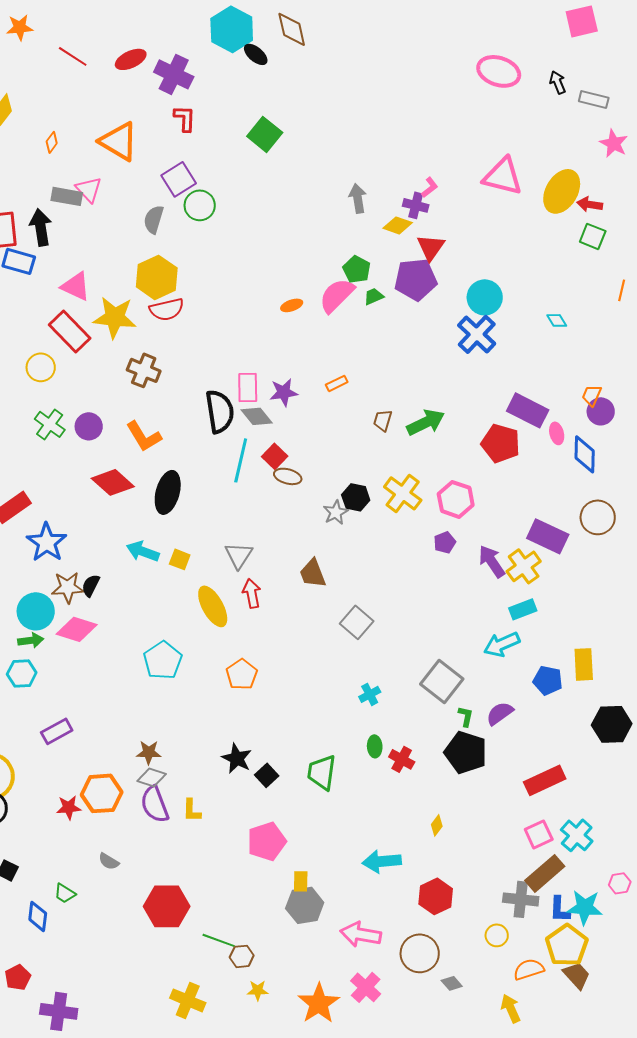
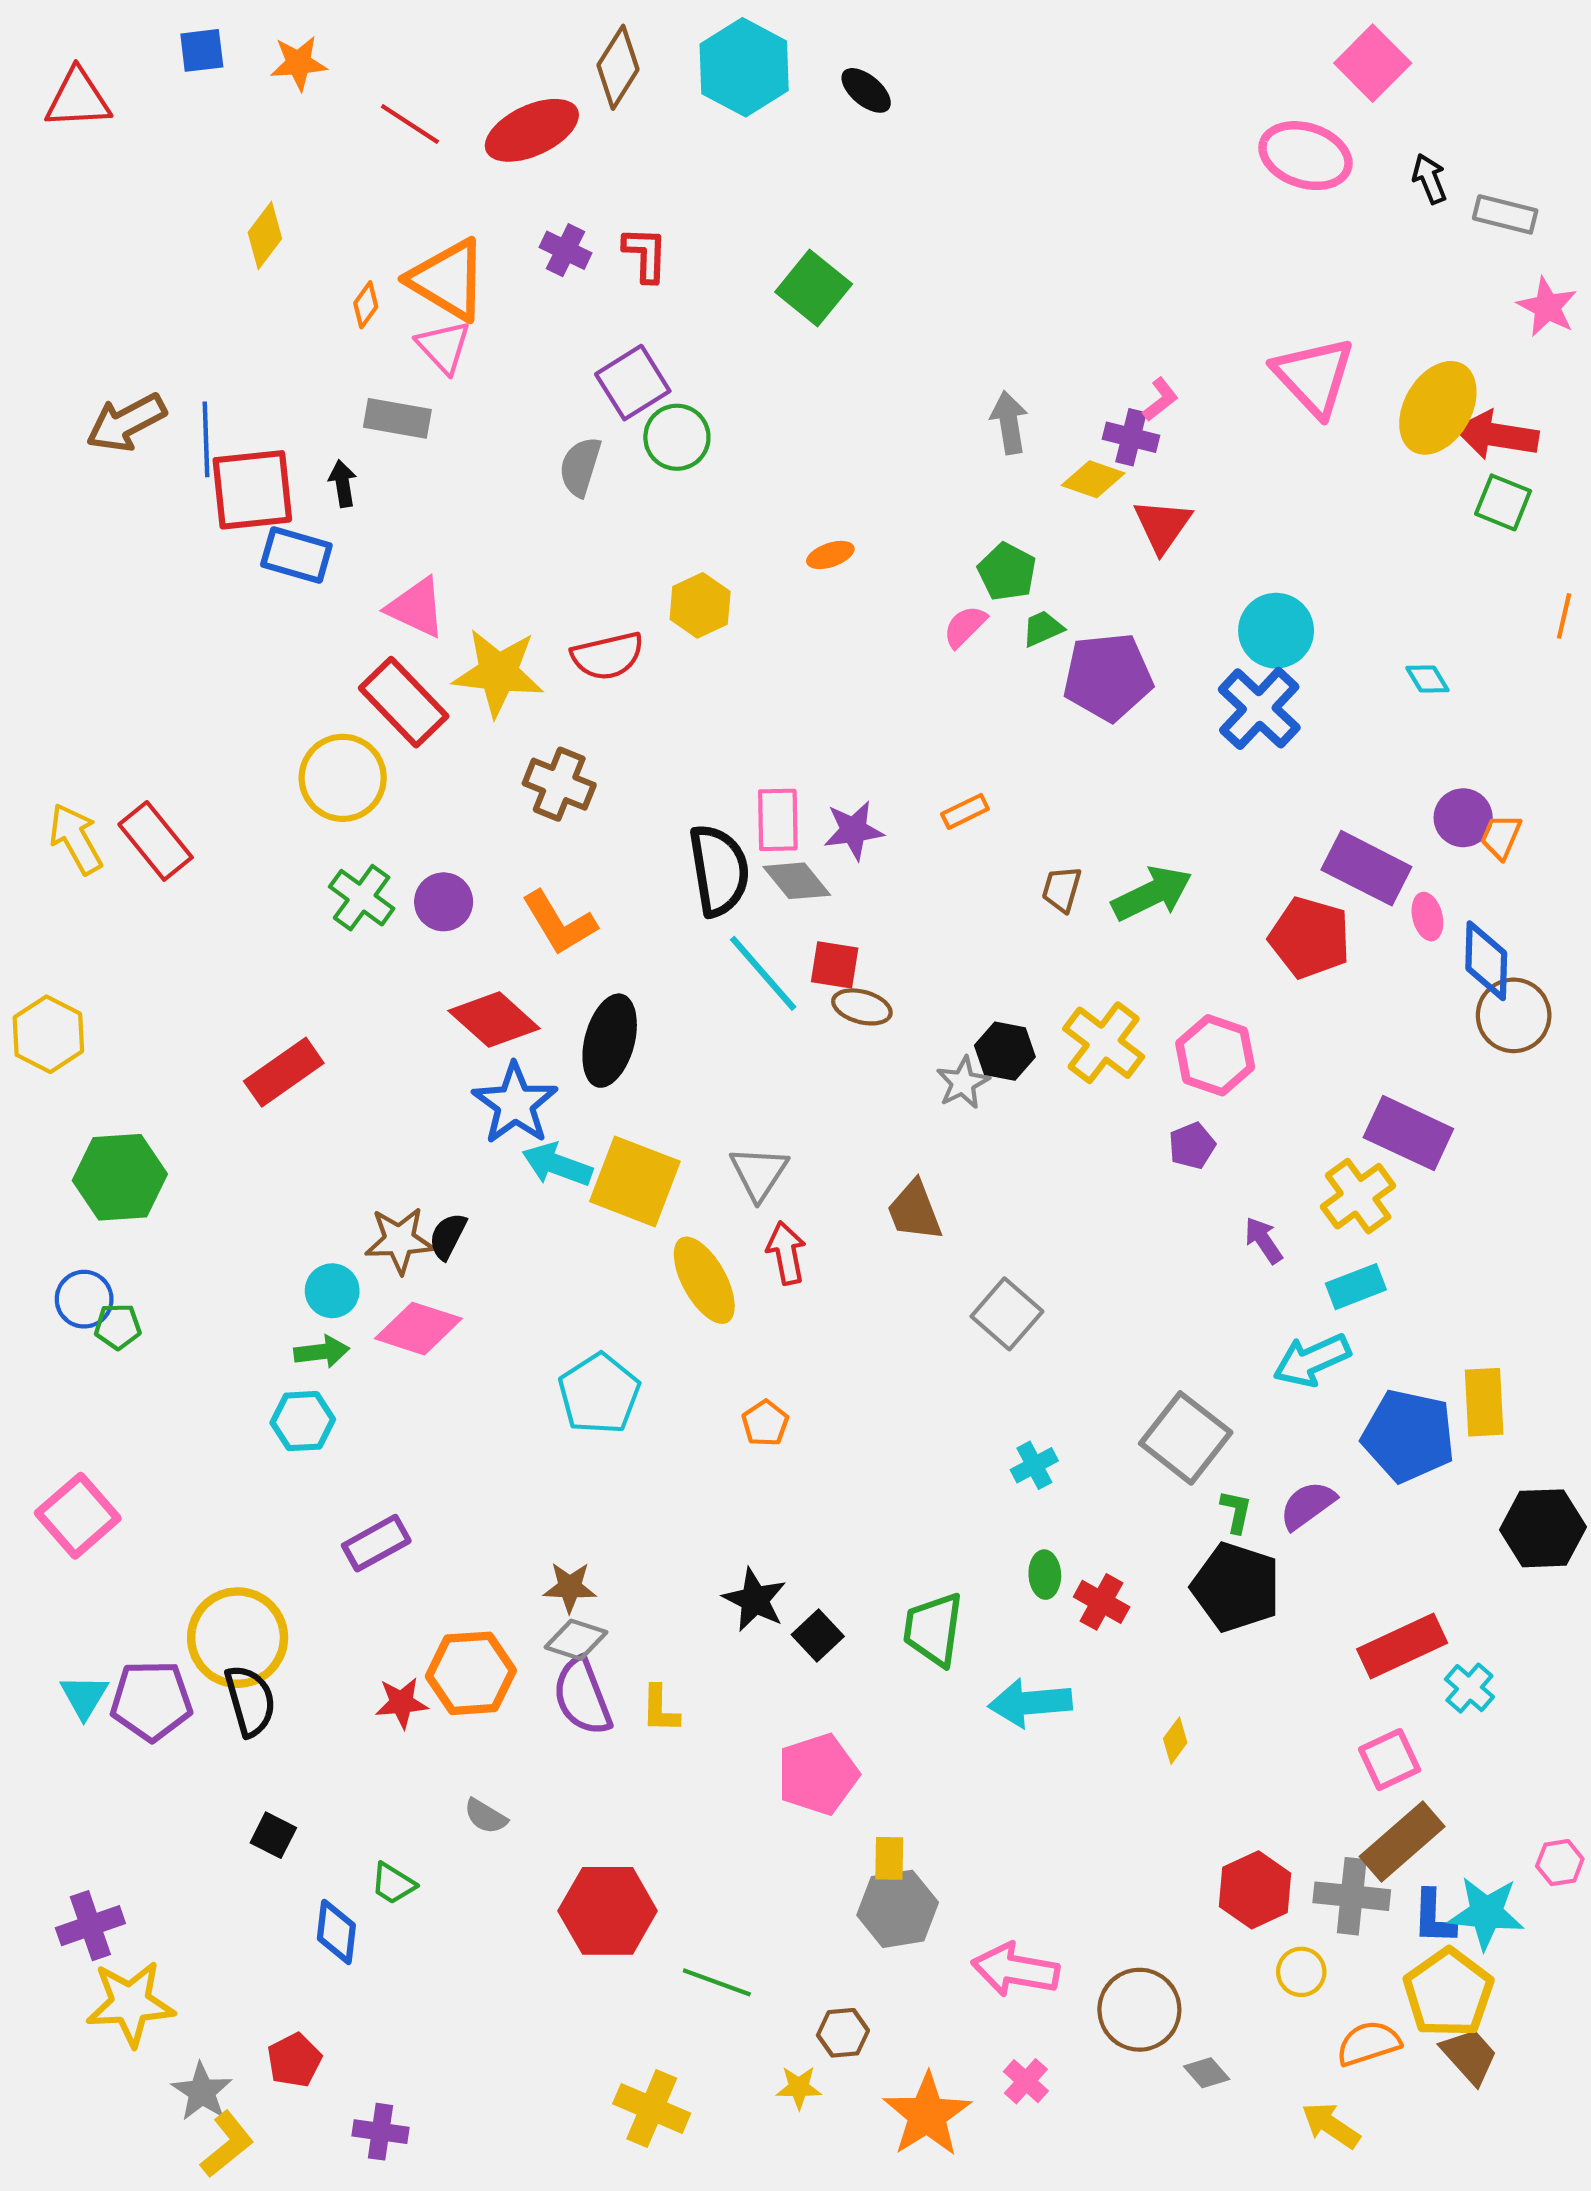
pink square: (582, 21) -> (1373, 63), moved, turned -32
brown diamond: (292, 29) -> (618, 67), moved, turned 45
black ellipse: (256, 54) -> (866, 90), moved
red ellipse: (131, 59) -> (532, 130), size x1.4
purple cross: (174, 74) -> (565, 250), moved, size x0.6
orange triangle: (119, 141) -> (448, 280), moved
pink triangle: (503, 176) -> (1314, 376), turned 33
pink triangle: (89, 189) -> (444, 347), moved
red arrow: (590, 204) -> (1497, 435), size x1.5
black arrow: (41, 227) -> (343, 484), size x0.6
yellow hexagon: (157, 277) -> (700, 605), moved, size x0.7
purple pentagon: (416, 279) -> (1108, 677), moved
pink semicircle: (337, 295) -> (965, 626), size x0.6
orange ellipse: (292, 305) -> (830, 555), moved
yellow circle: (41, 367) -> (343, 778), size x1.4
purple circle: (601, 411) -> (1463, 818), moved
red square: (275, 456) -> (835, 965), turned -35
cyan line: (241, 460) -> (763, 973), turned -54
brown circle: (598, 517) -> (1514, 1015), moved
blue star: (47, 542) -> (515, 1104), moved
yellow square: (180, 559) -> (635, 1181), size x2.0
purple arrow: (492, 561) -> (1263, 1240), moved, size x0.7
cyan circle: (36, 611) -> (332, 1291), size x0.7
orange pentagon: (242, 674) -> (765, 1423), size x0.7
blue pentagon: (548, 680) -> (1408, 1436), size x1.5
cyan cross: (577, 835) -> (1469, 1688), moved, size x0.7
cyan arrow: (382, 861) -> (1030, 1703), moved
red hexagon: (436, 896) -> (1255, 1890), moved
brown hexagon: (242, 956) -> (843, 2033), moved
pink cross: (366, 987) -> (1026, 2081), size x0.7
yellow arrow: (511, 1008) -> (1331, 2125), turned -32
purple cross: (59, 1011) -> (381, 2132), size x0.7

